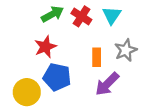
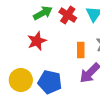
blue pentagon: (57, 77) -> (50, 82), moved

